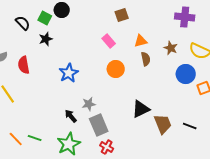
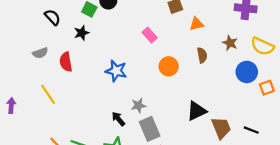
black semicircle: (23, 23) -> (52, 17), moved
black star: (46, 39) -> (82, 33), moved
pink rectangle: (109, 41) -> (150, 35), moved
orange triangle: (141, 41) -> (197, 24), moved
blue star: (69, 73) -> (116, 71), turned -30

